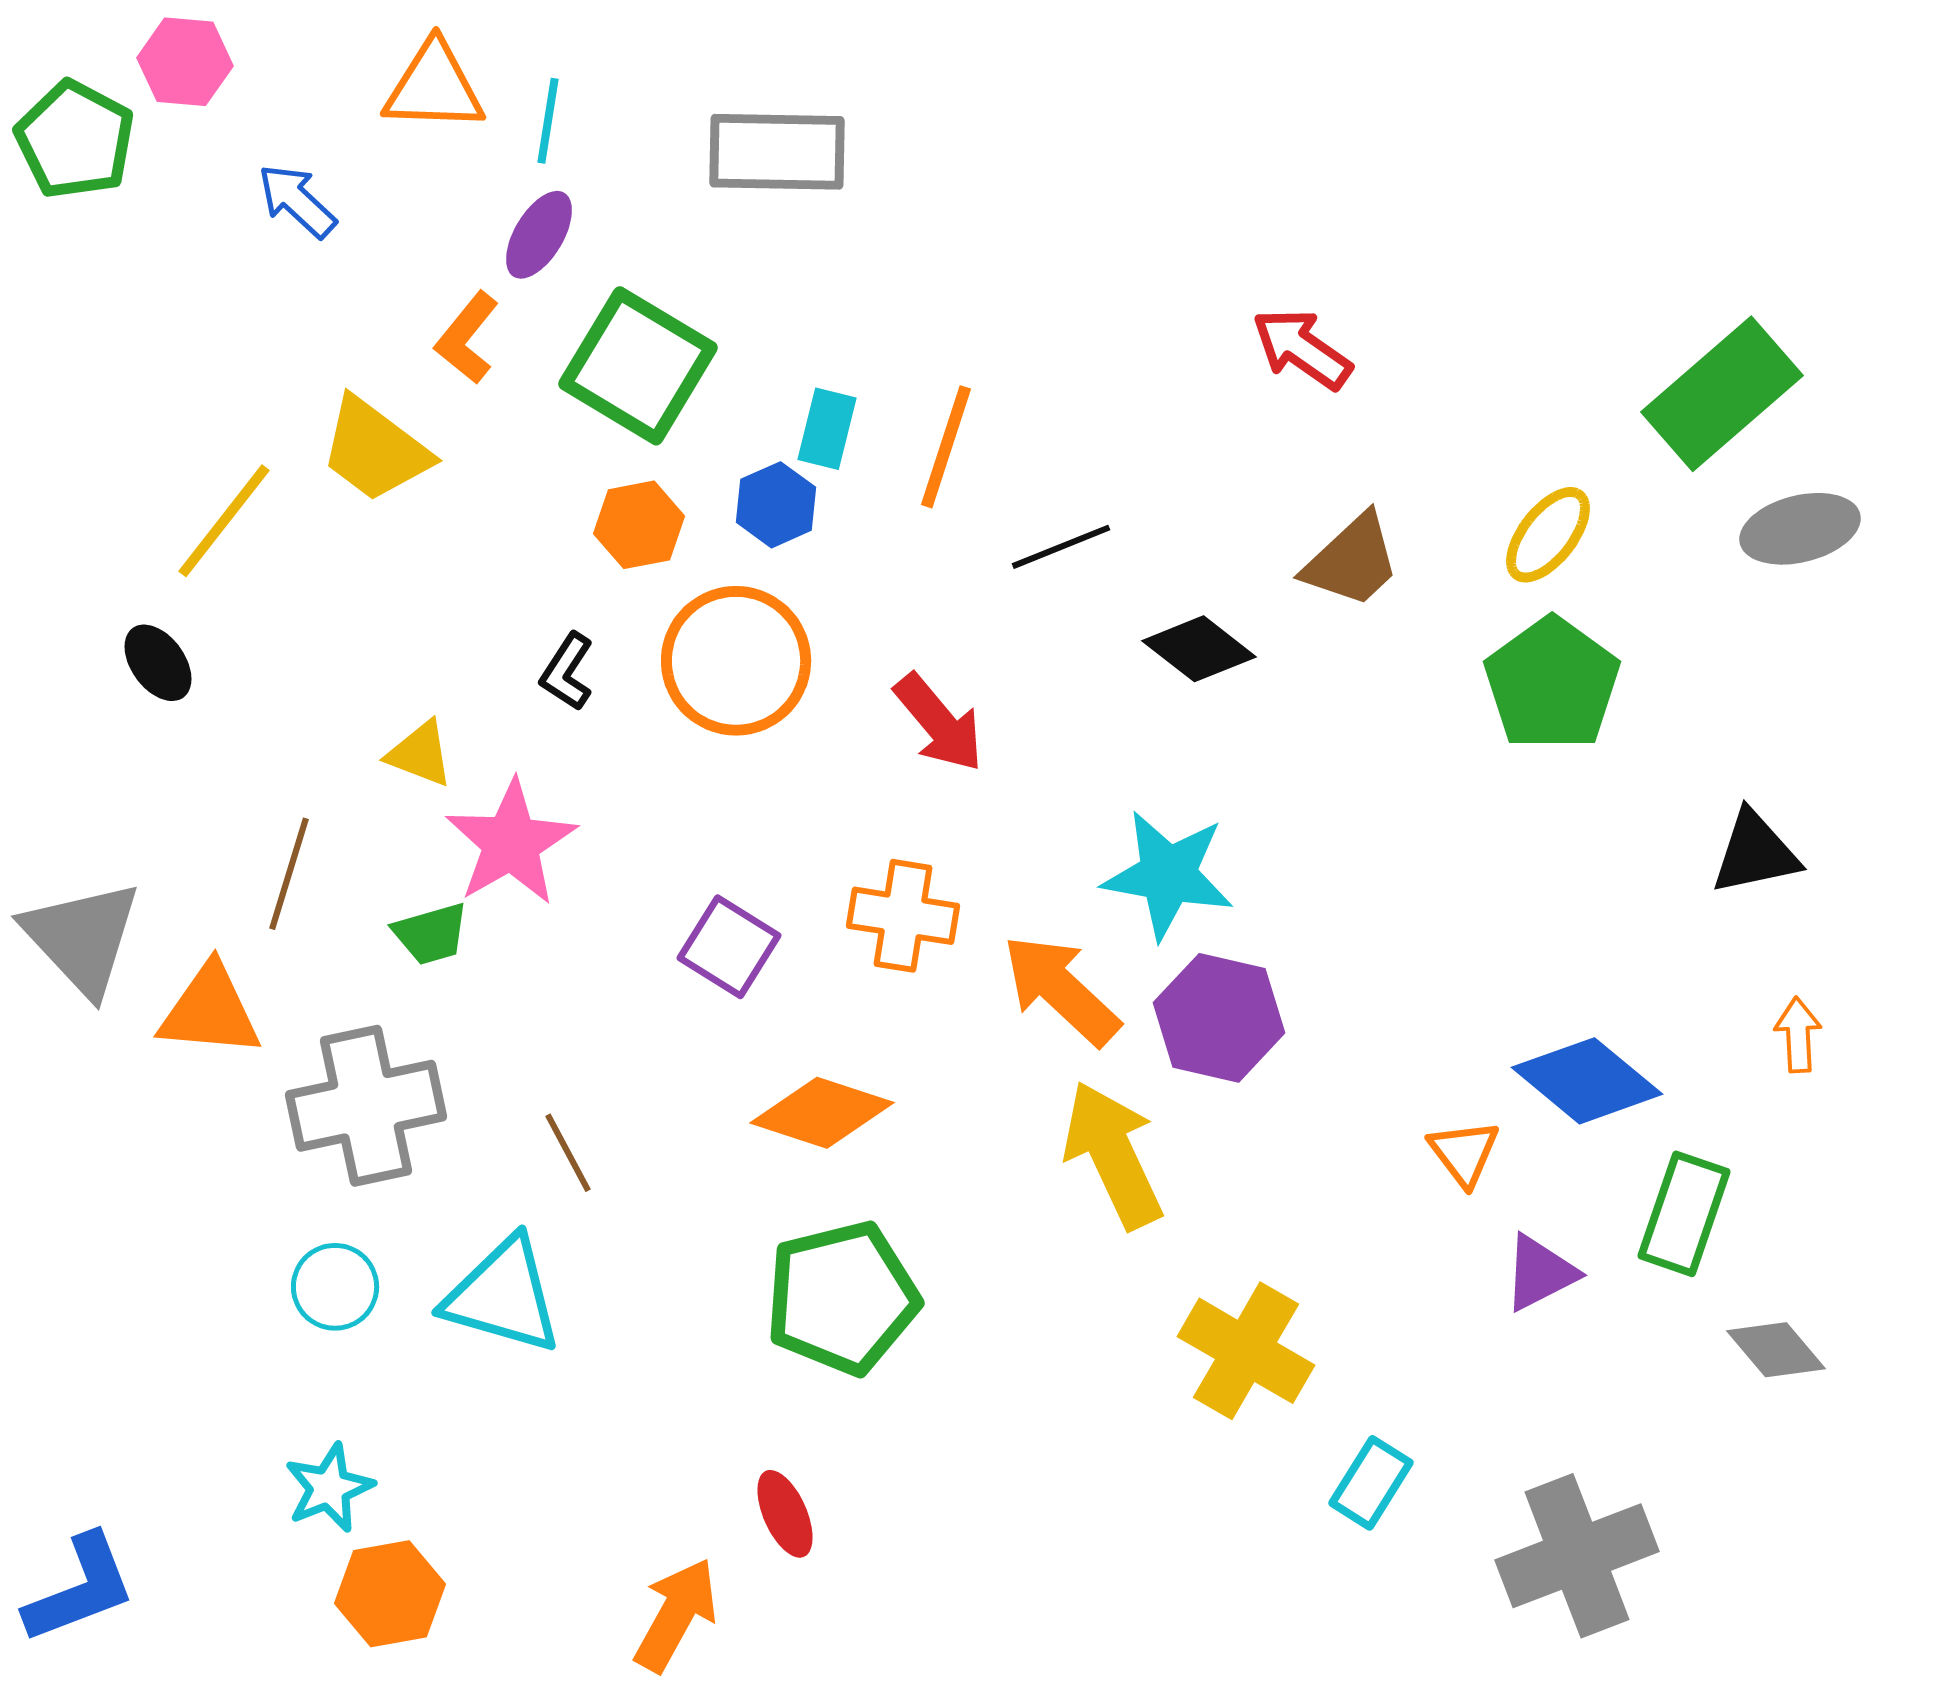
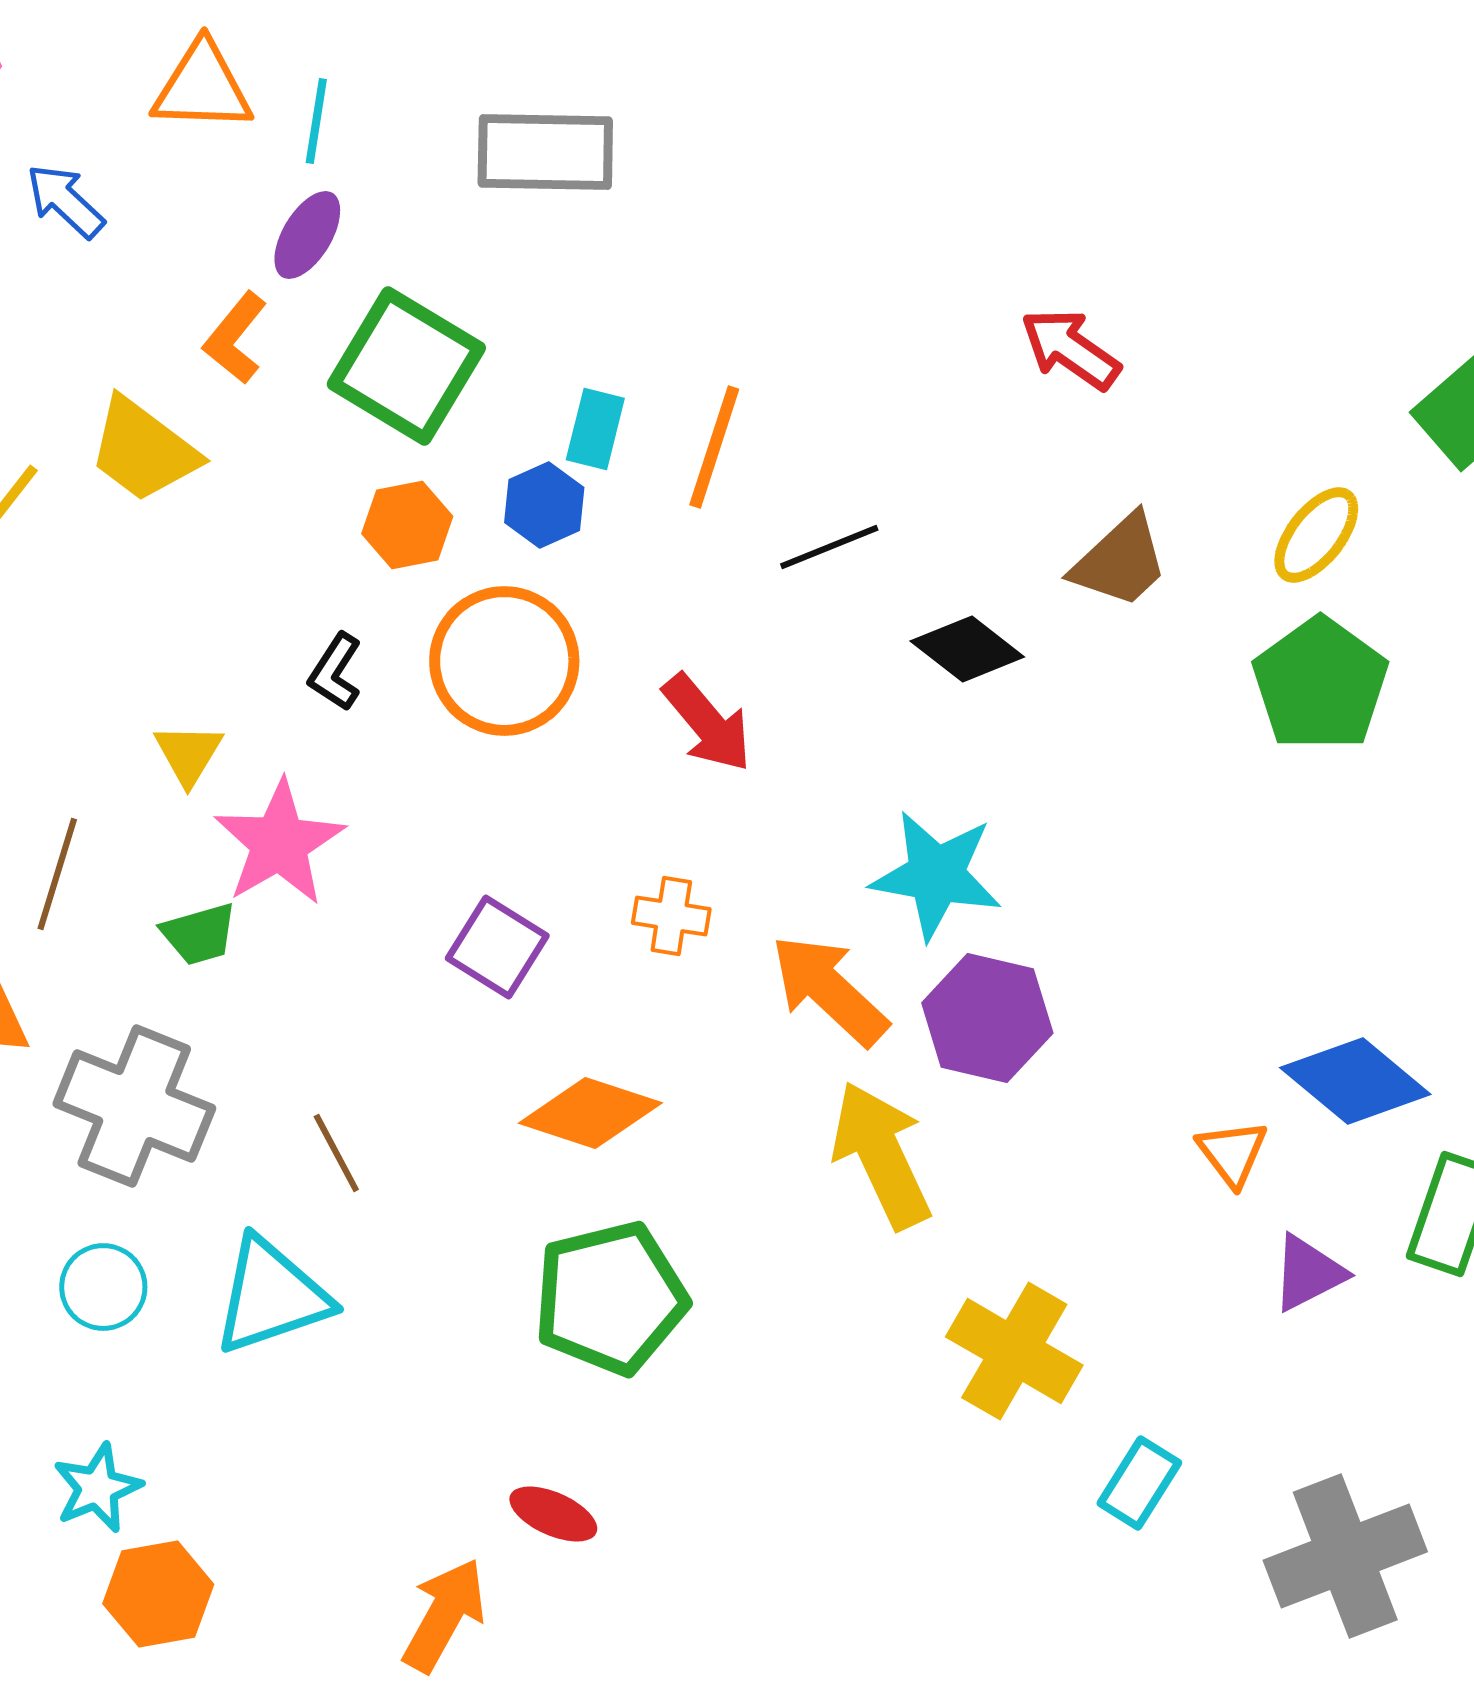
yellow triangle: (420, 754) -> (188, 754), turned 40
orange cross: (903, 916) -> (671, 916), size x0.7
gray cross: (366, 1106) -> (134, 1106), turned 34
cyan triangle: (503, 1296) -> (271, 1296), turned -35
red ellipse: (785, 1514) -> (553, 1514), turned -42

